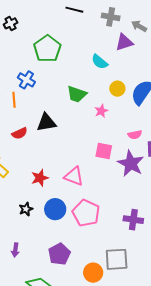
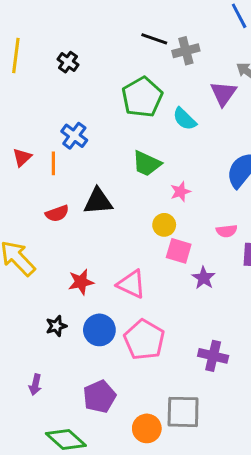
gray cross: (111, 17) -> (186, 51), moved, turned -30
black cross: (11, 23) -> (68, 62), moved, turned -32
purple triangle: (124, 42) -> (223, 93), turned -42
green pentagon: (47, 49) -> (142, 97), moved
yellow circle: (117, 89) -> (164, 225), moved
purple star: (131, 163) -> (204, 278), moved, size x0.6

